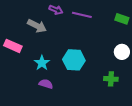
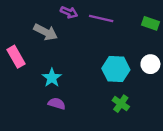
pink rectangle: (13, 46) -> (16, 57), turned 36
cyan hexagon: (74, 60) -> (116, 69), moved
green cross: (111, 79) -> (121, 104), moved, turned 32

